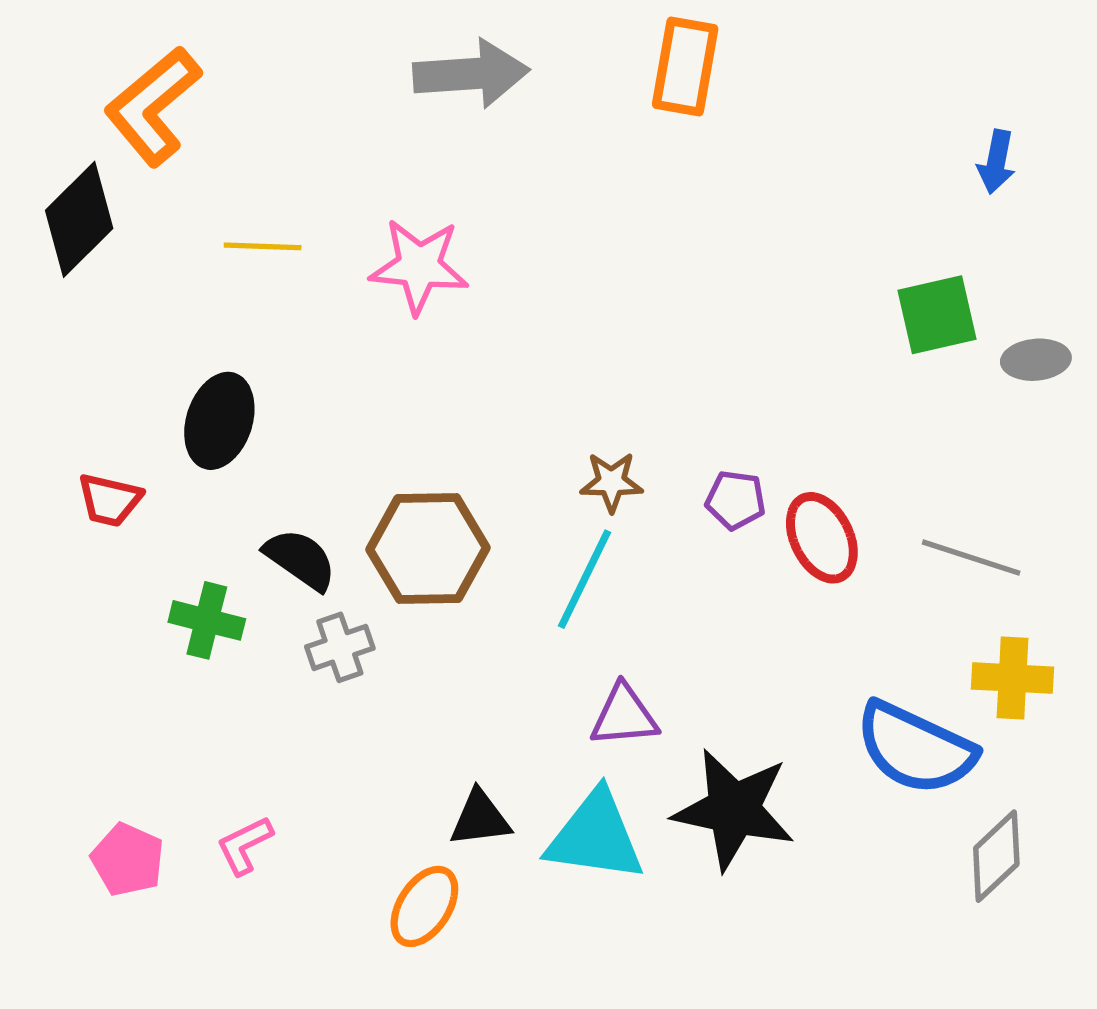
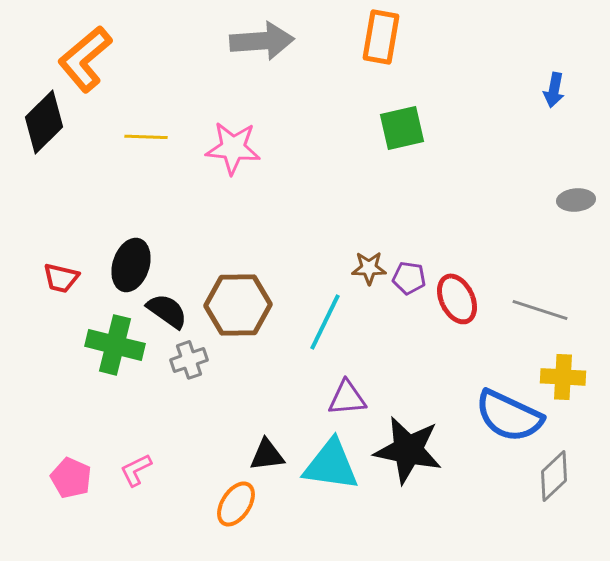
green square: (937, 315) -> (402, 128), moved
black ellipse: (219, 421) -> (131, 265), moved
brown star: (611, 482) -> (369, 268), moved
green cross: (207, 620) -> (115, 345), size x1.4

